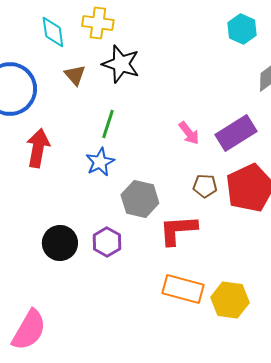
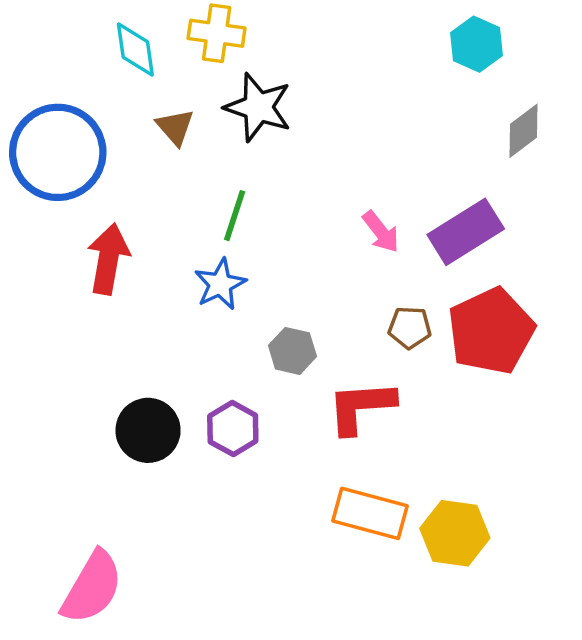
gray hexagon: (140, 199) -> (292, 351), size x0.7

